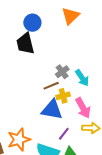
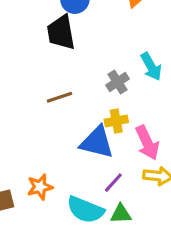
cyan arrow: (82, 78) -> (151, 67), moved
brown line: (51, 86) -> (59, 97), moved
orange star: (19, 140) -> (40, 187), size x0.7

